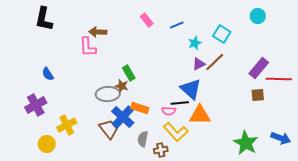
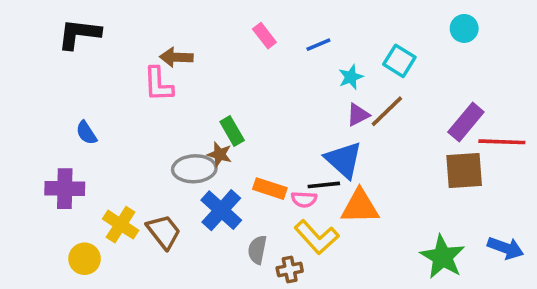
black L-shape: (44, 19) -> (79, 34), turned 85
brown square: (258, 95) -> (464, 171), size x1.6
purple cross: (36, 105) -> (65, 189), turned 30
orange rectangle: (140, 108) -> (270, 189), moved
yellow cross: (67, 125) -> (121, 225), turned -30
brown trapezoid: (109, 129) -> (164, 232), moved

